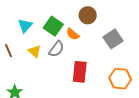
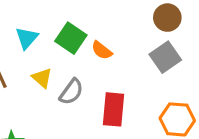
brown circle: (88, 15) -> (167, 18), moved
gray semicircle: (56, 49) -> (71, 92), moved

